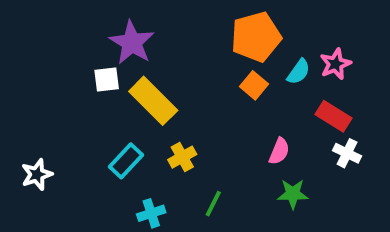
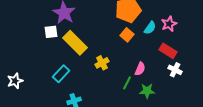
yellow cross: (182, 157) -> (102, 63), moved
green line: (213, 204) -> (127, 83), moved

